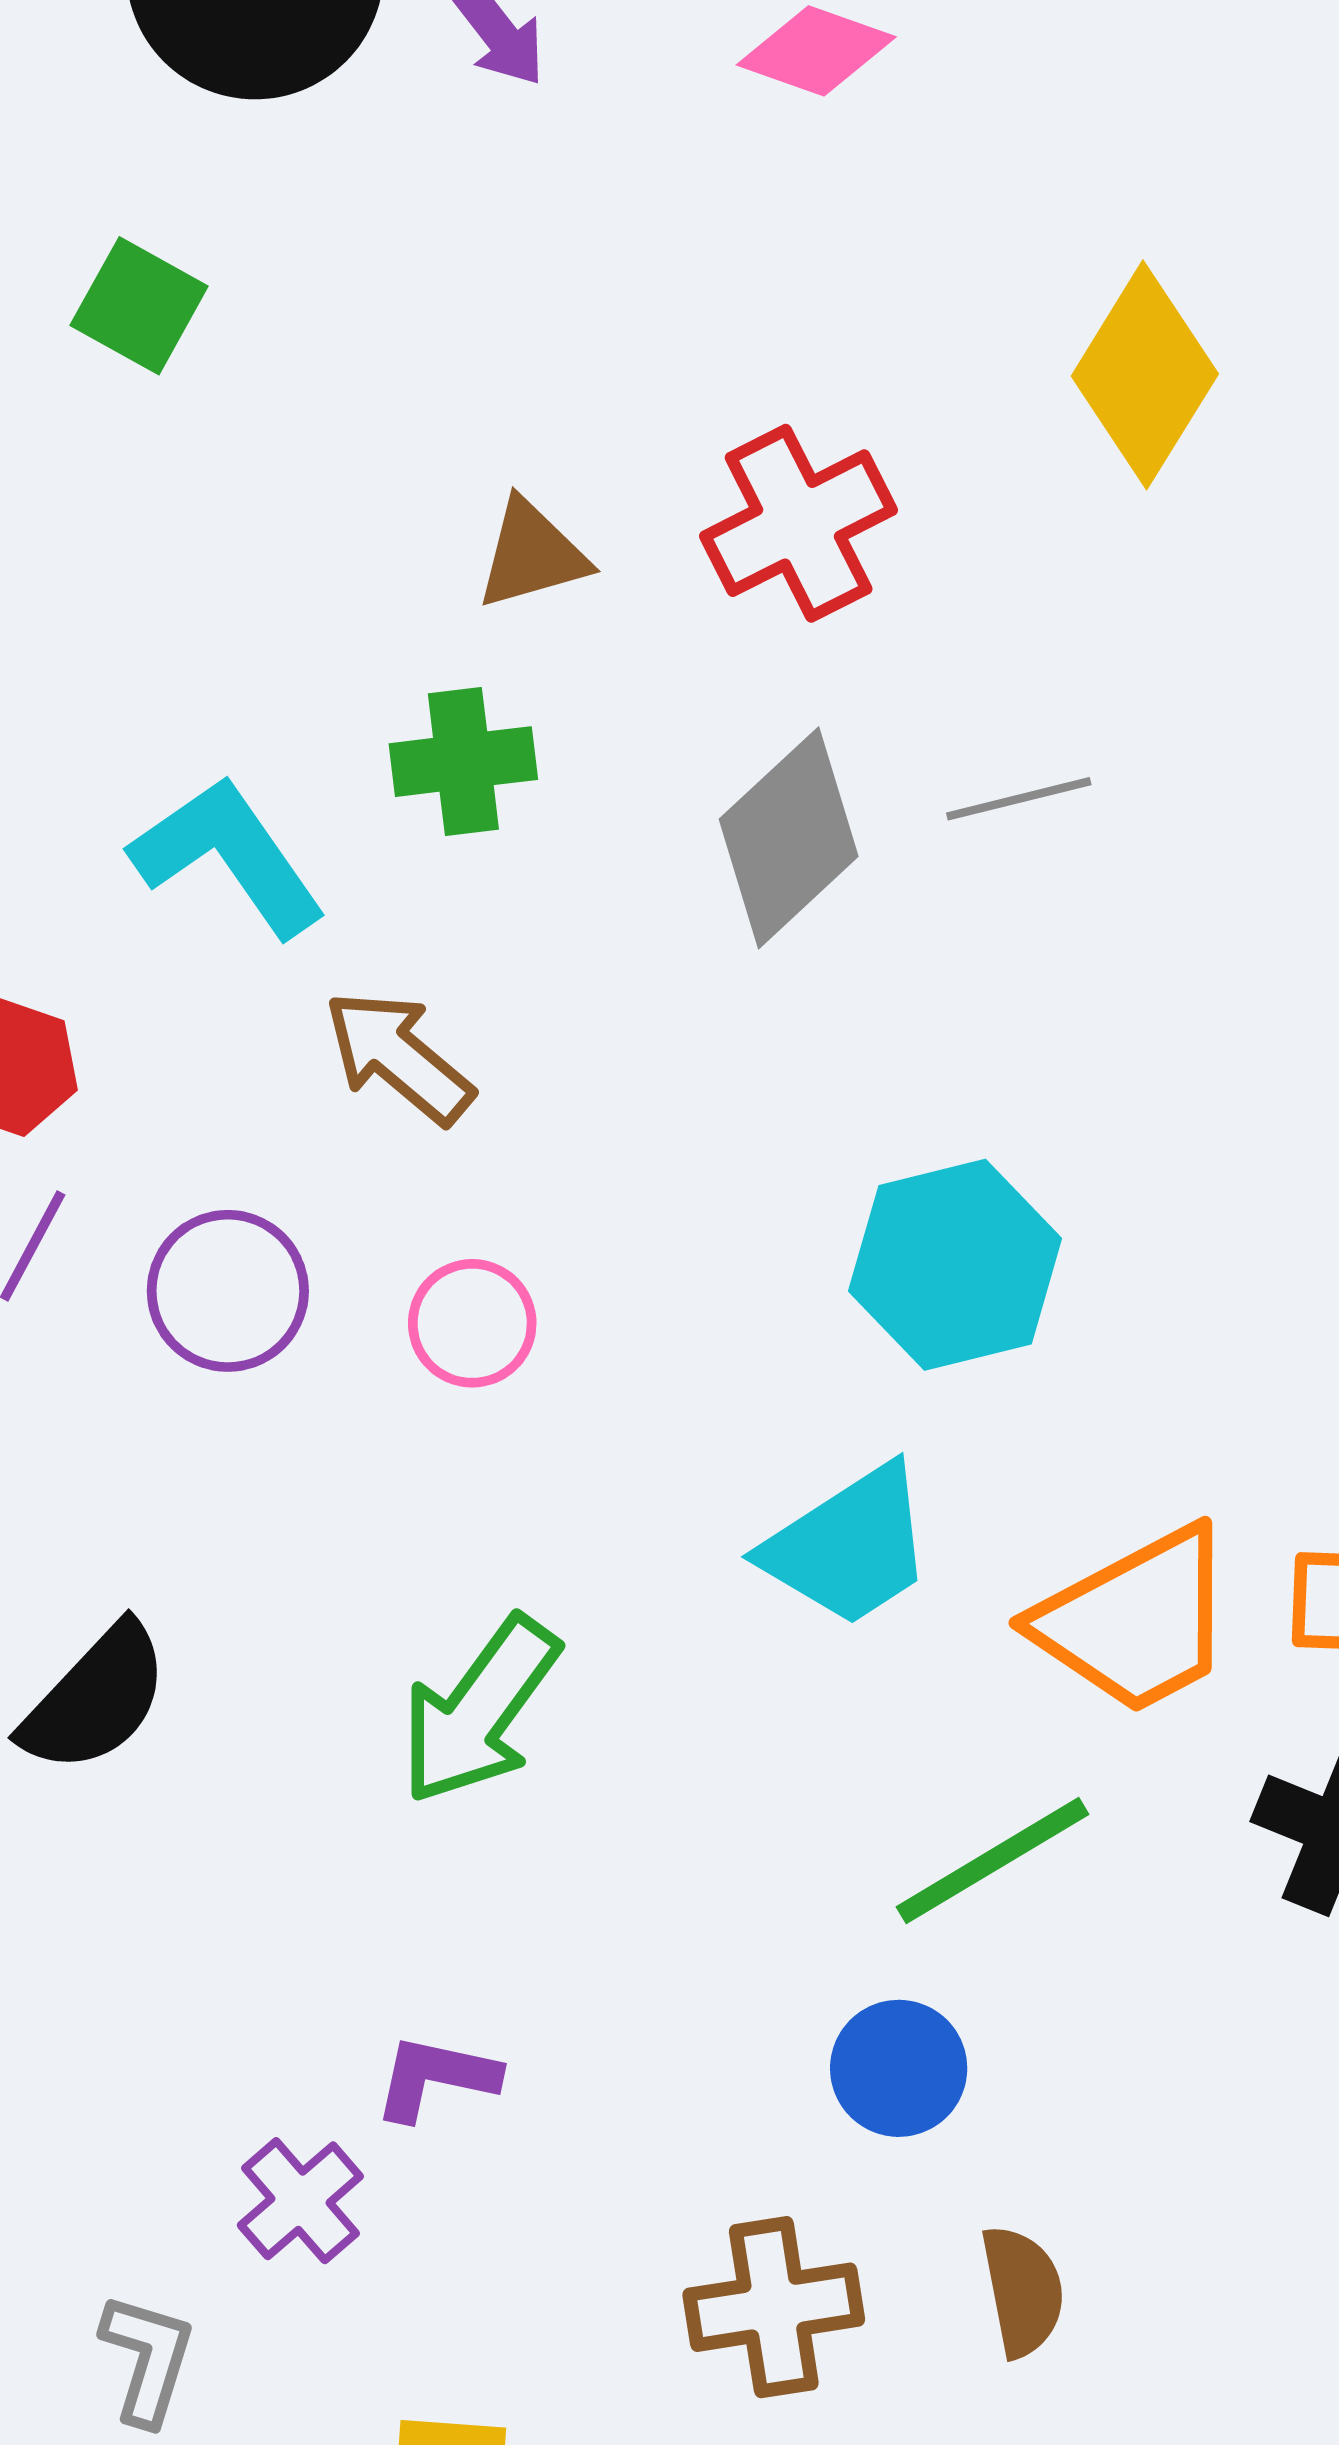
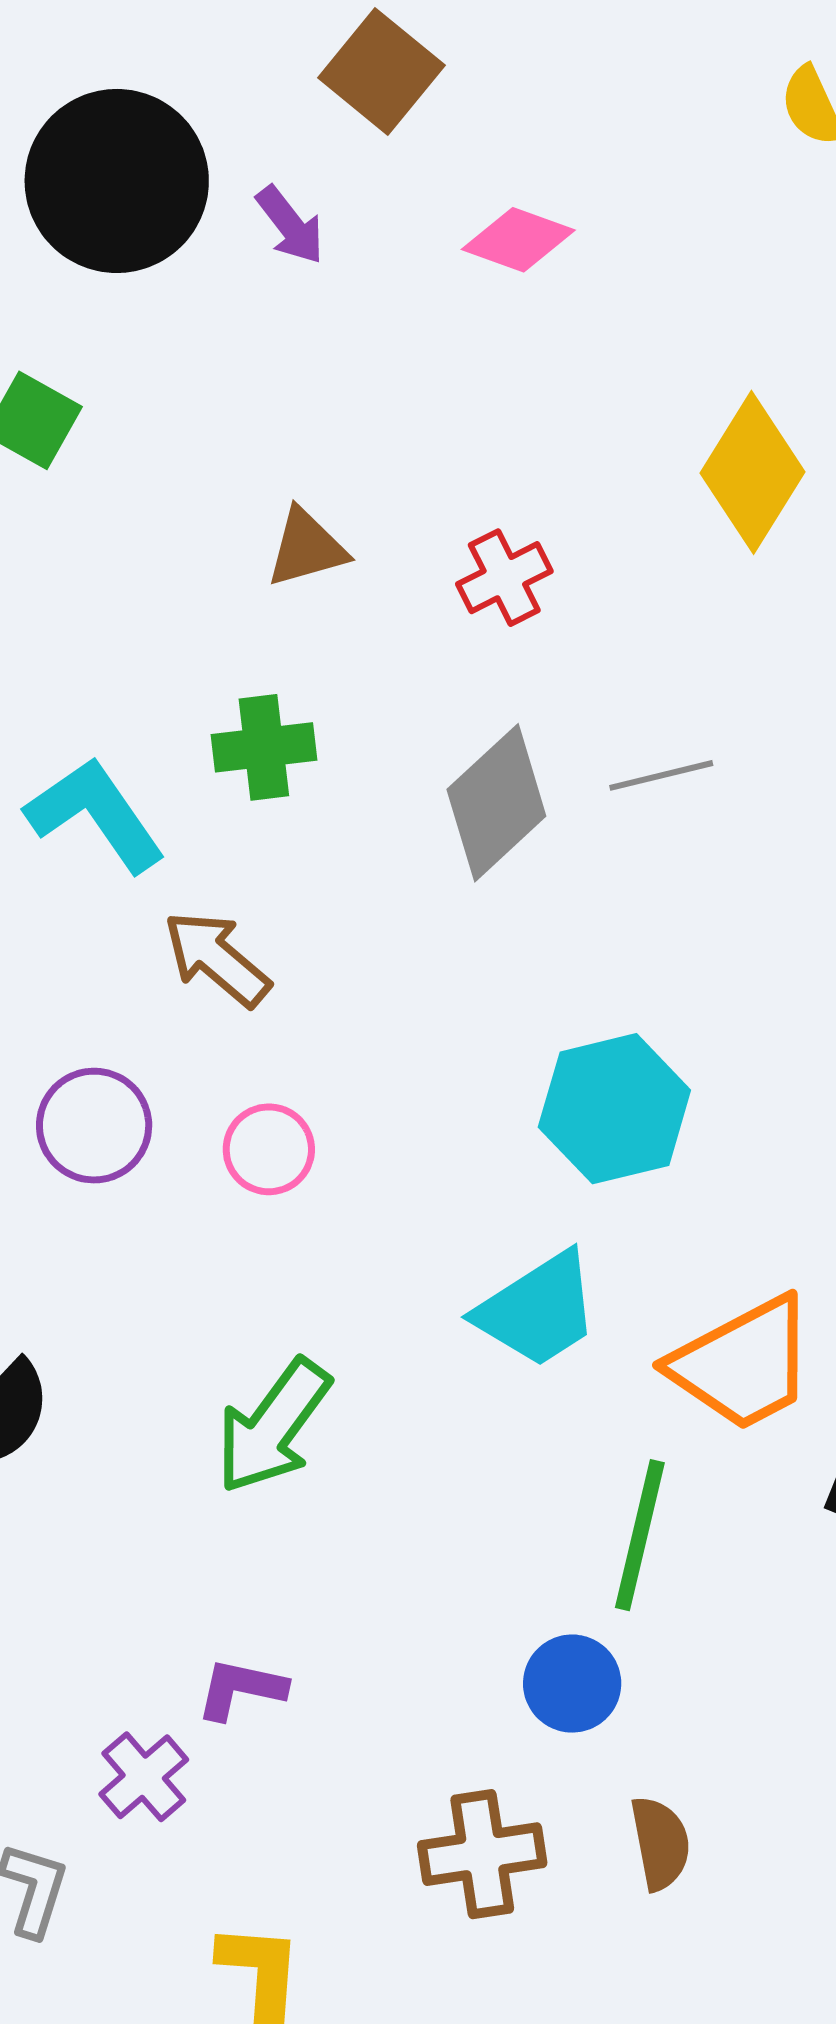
red cross: (799, 523) -> (504, 578), size x0.7
brown triangle: (532, 555) -> (307, 548), moved
green line: (993, 1861) -> (640, 1535), turned -46

